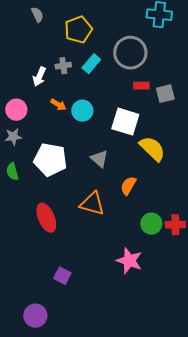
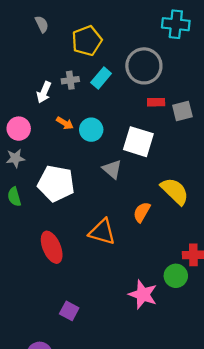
yellow semicircle: (152, 149) -> (175, 191), moved
gray triangle: (99, 159) -> (112, 169), moved
green circle: (151, 224) -> (176, 276), moved

